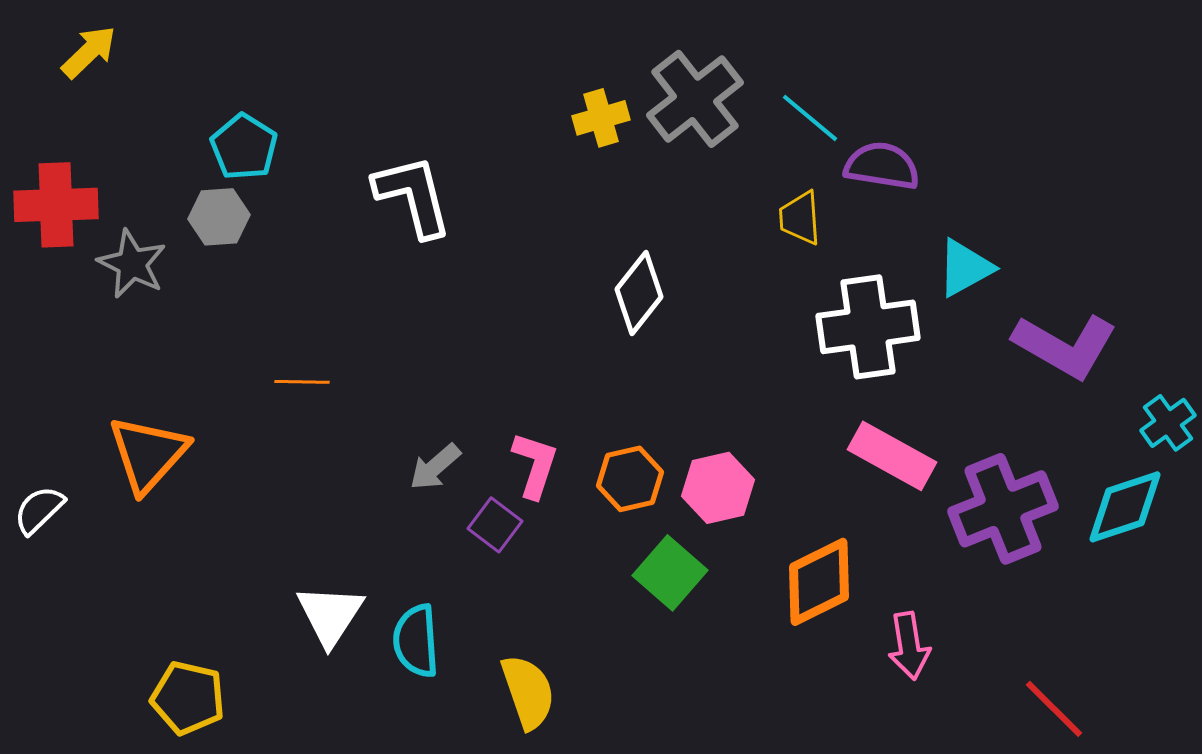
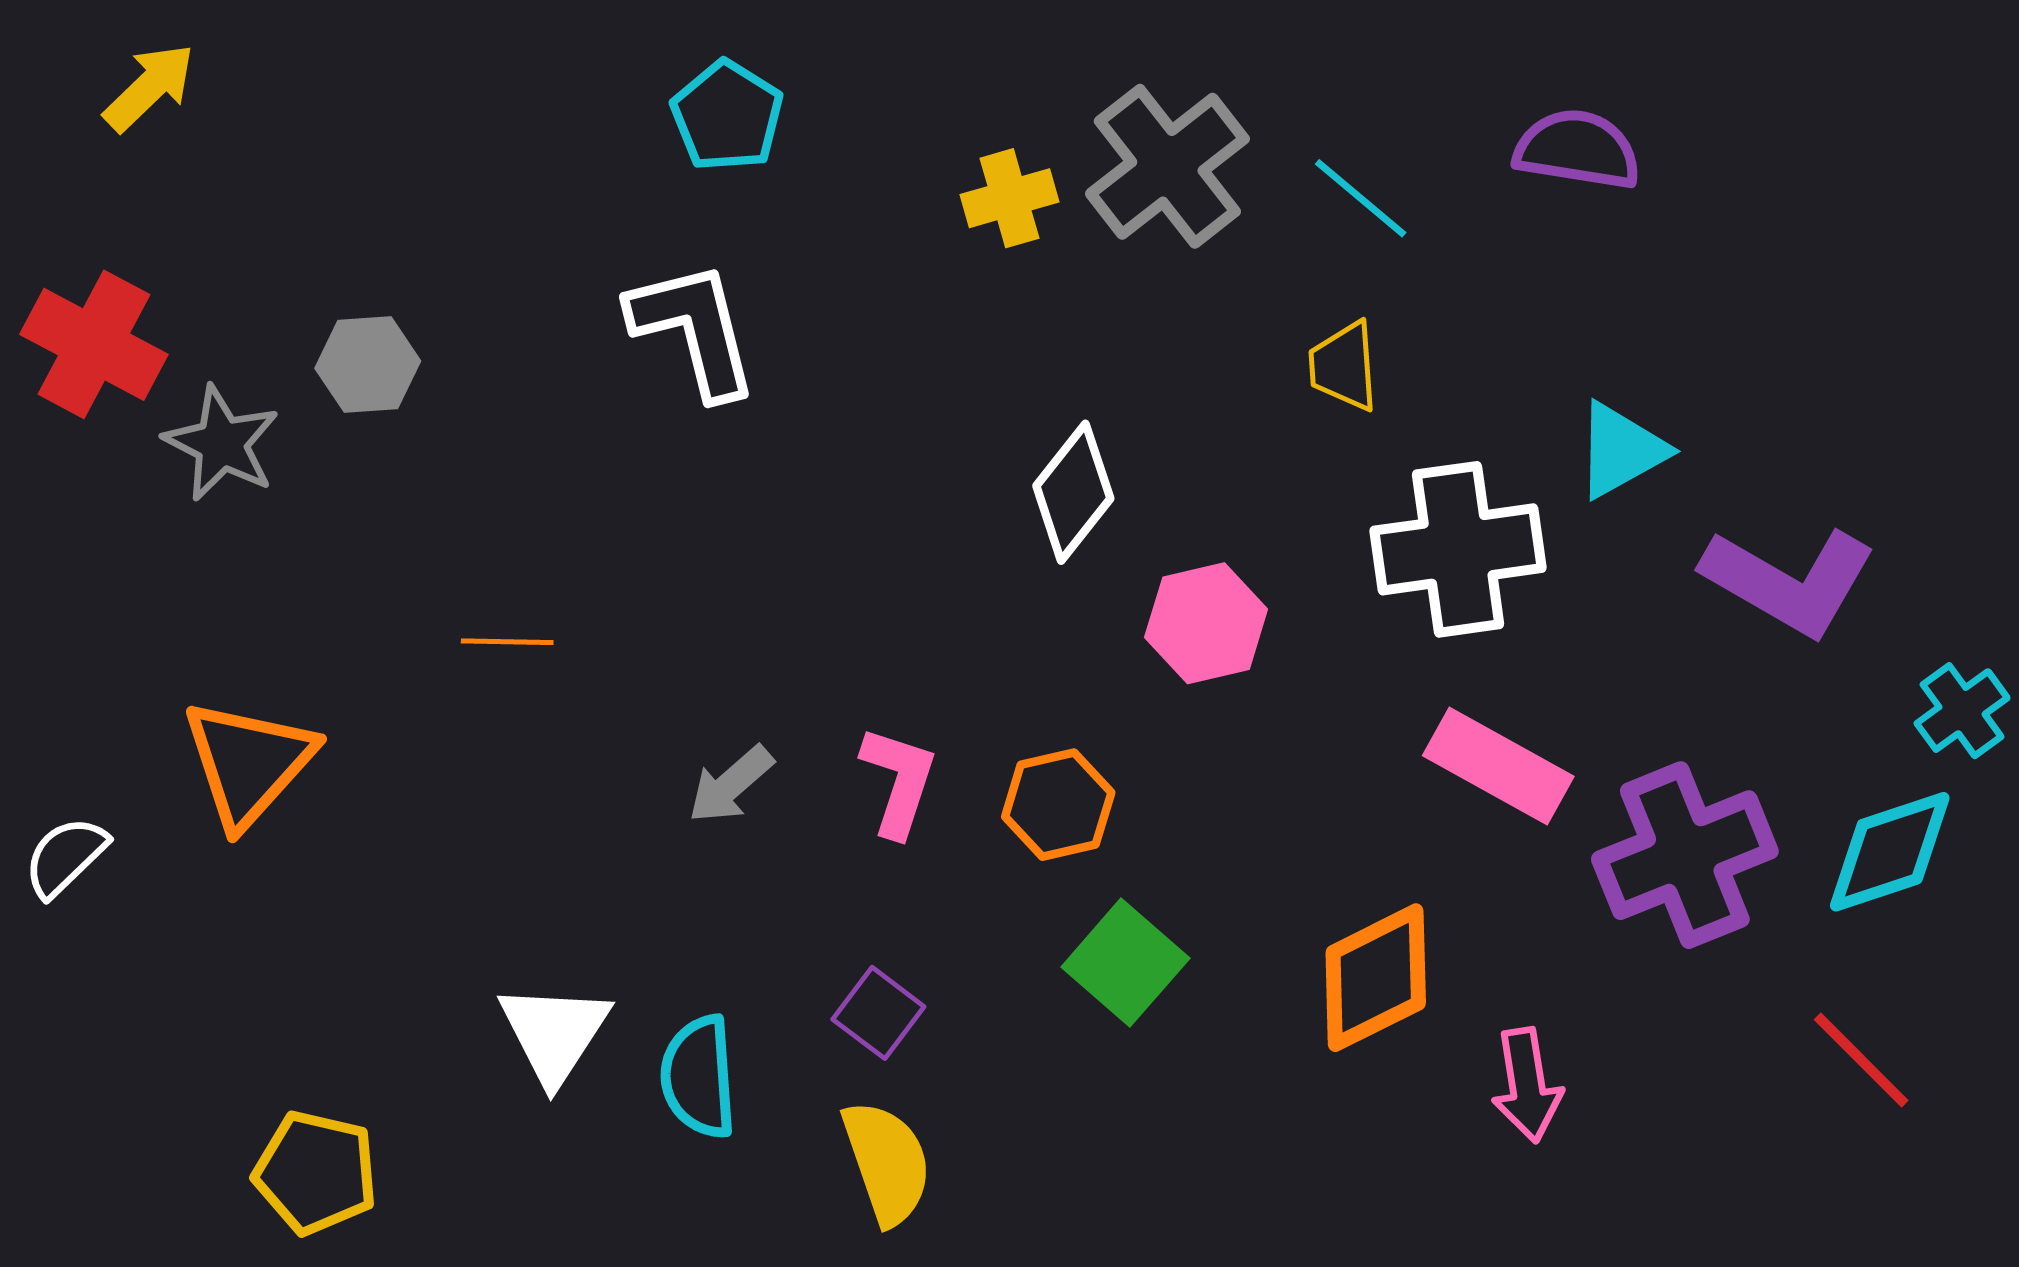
cyan pentagon: (244, 147) -> (727, 116), moved
purple semicircle: (882, 166) -> (1577, 150), moved
red cross: (56, 205) -> (94, 344), turned 30
pink hexagon: (718, 488) -> (1206, 623), moved
purple square: (495, 525) -> (878, 1013), moved
red line: (1054, 709) -> (1861, 1060), moved

